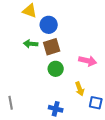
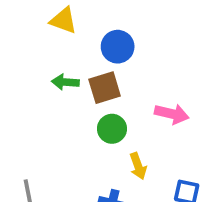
blue circle: (49, 25) -> (118, 47), moved
yellow arrow: (80, 89) -> (138, 166), moved

